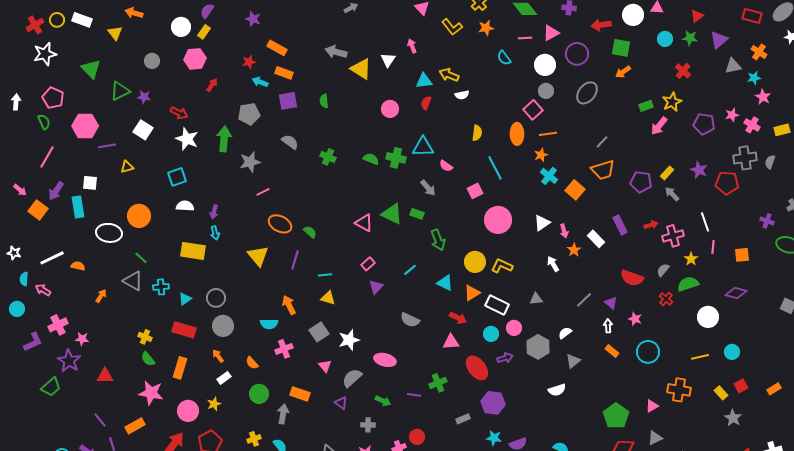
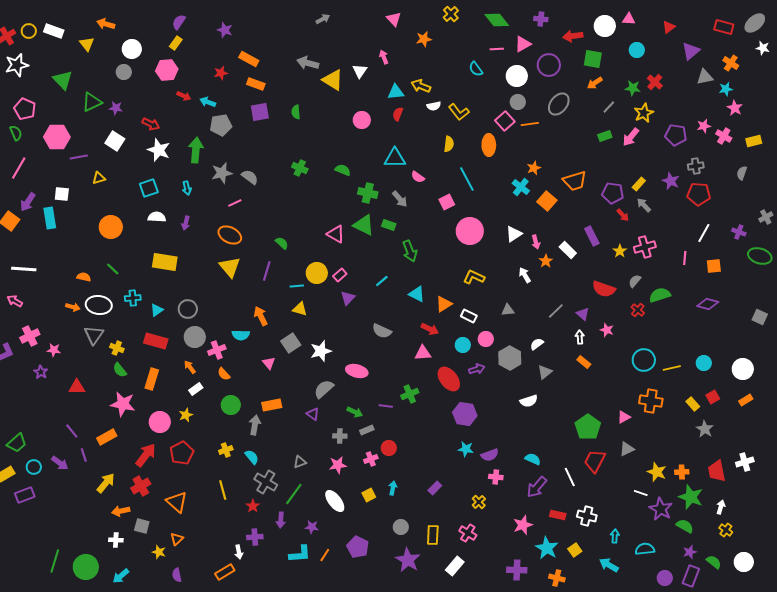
white circle: (181, 27) -> (132, 49), moved
yellow L-shape: (452, 27) -> (459, 112), moved
orange star: (486, 28) -> (424, 39), moved
green star: (690, 38) -> (633, 88), moved
cyan arrow: (260, 82) -> (208, 102), moved
red arrow: (212, 85) -> (184, 96), turned 80
green rectangle: (646, 106) -> (605, 136), moved
orange line: (548, 134) -> (530, 124), moved
gray semicircle: (290, 142) -> (250, 177), moved
gray line: (602, 142) -> (609, 107), moved
orange star: (541, 155) -> (534, 168), moved
green cross: (396, 158) -> (368, 193), moved
gray cross: (745, 158) -> (696, 166), moved, size x0.7
white line: (705, 222) -> (704, 233), moved, turned 48
orange ellipse: (280, 224) -> (230, 235), moved
red arrow: (651, 225) -> (623, 215), moved, turned 64
white ellipse: (109, 233) -> (99, 305), moved
cyan arrow: (215, 233) -> (187, 188), moved
white line: (52, 258) -> (24, 269), turned 30
yellow star: (691, 259) -> (620, 251), moved
yellow circle: (475, 262) -> (317, 273), moved
orange semicircle: (78, 266) -> (84, 277), moved
gray triangle: (133, 281) -> (94, 335), moved, turned 35
orange arrow: (101, 296) -> (73, 307), turned 72
white rectangle: (497, 305) -> (469, 316), size x0.7
white circle: (708, 317) -> (743, 369), moved
pink cross: (284, 349) -> (217, 350), moved
cyan circle: (648, 352) -> (644, 360), moved
purple star: (69, 361) -> (41, 372), size x0.6
pink triangle: (325, 366) -> (269, 363), moved
green trapezoid: (51, 387) -> (17, 443), moved
orange rectangle: (300, 394) -> (272, 405), turned -30
gray rectangle: (463, 419) -> (367, 430), moved

